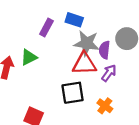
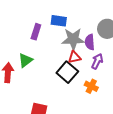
red triangle: (84, 64) -> (74, 57), size x0.6
black square: (73, 93) -> (67, 72), moved, turned -30
orange cross: (105, 106) -> (91, 86), moved

